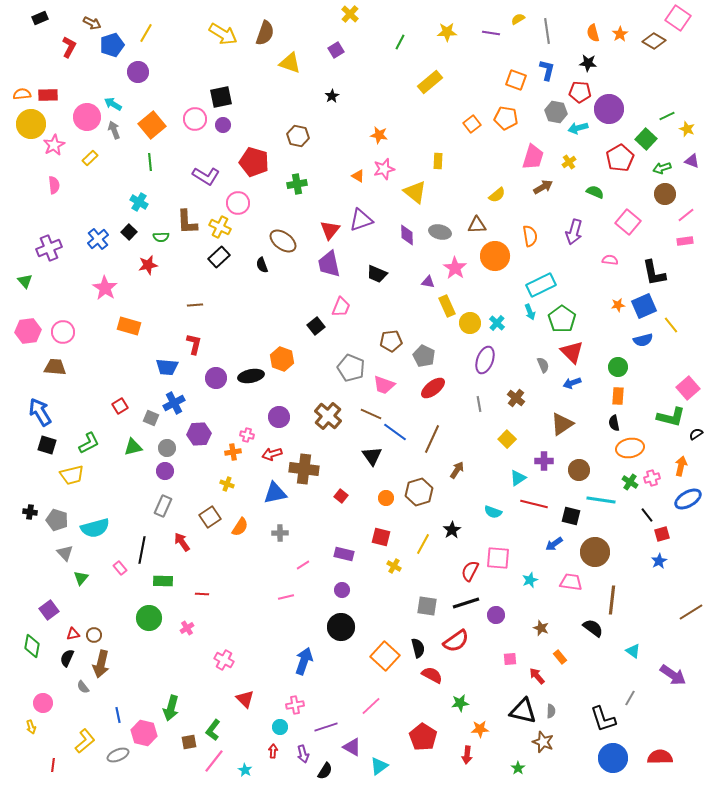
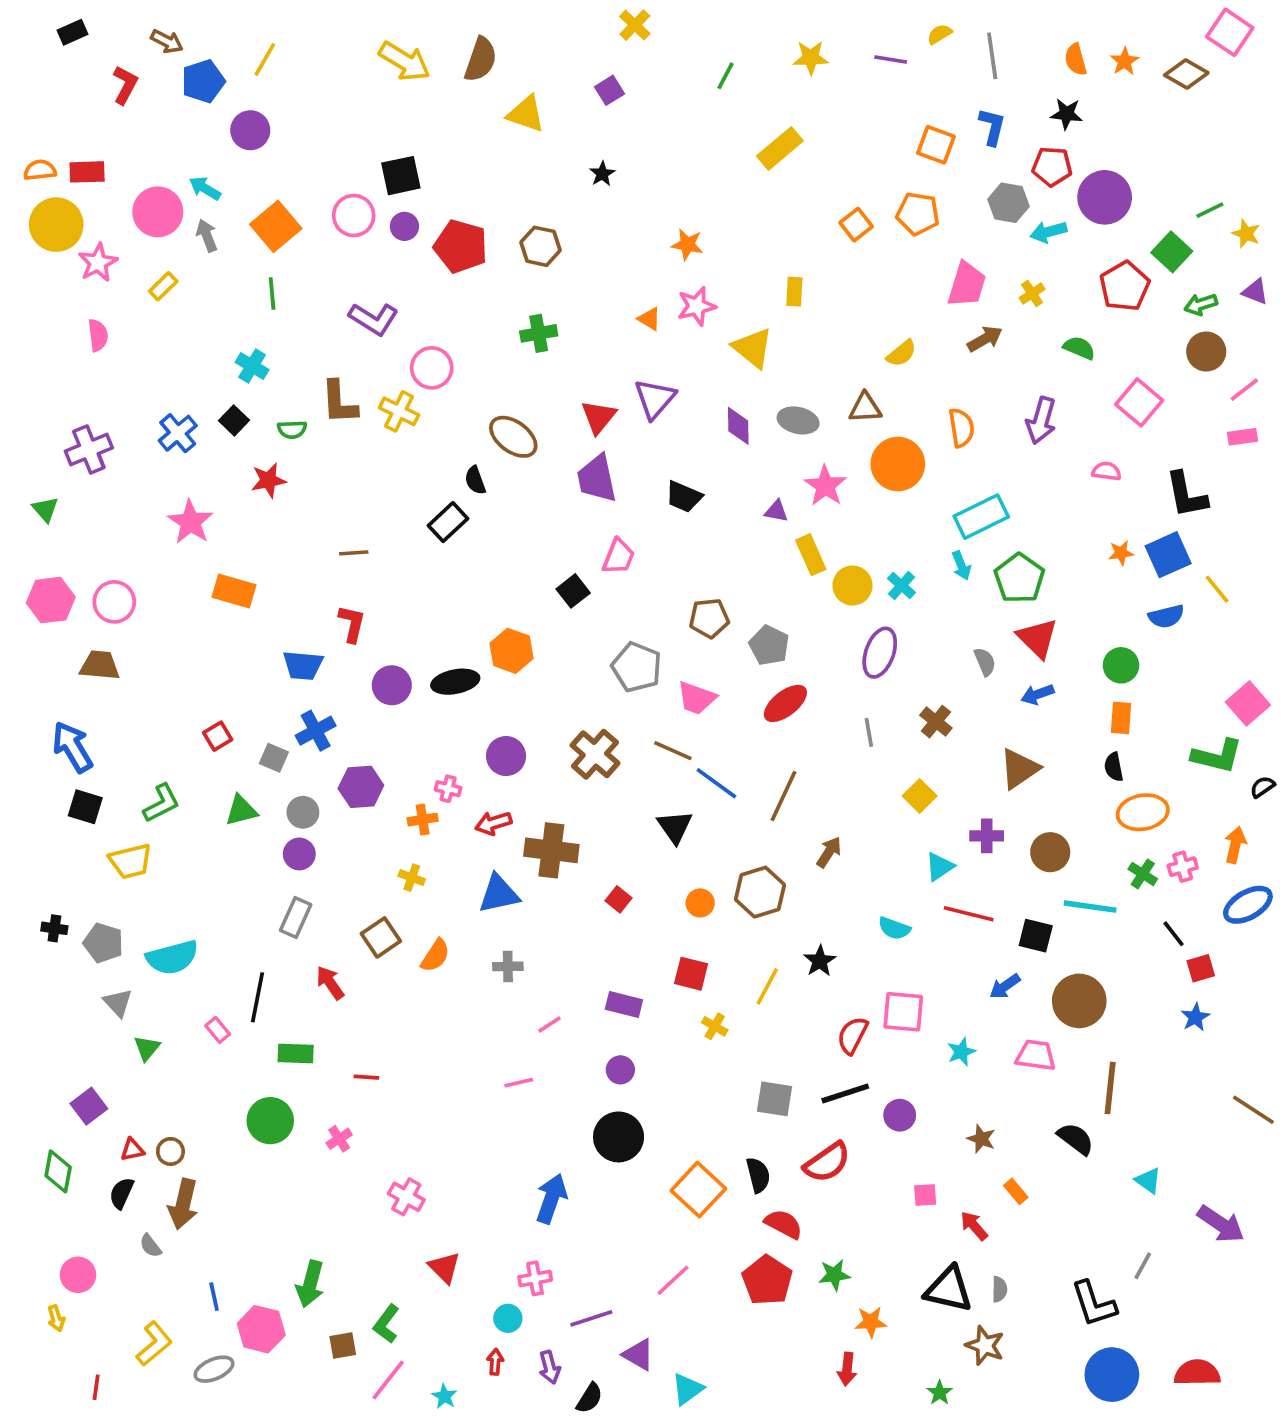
red pentagon: (254, 162) -> (461, 246), moved
purple triangle: (361, 220) -> (655, 399), turned -30
black rectangle: (219, 257) -> (448, 522), moved
brown line: (691, 612) -> (1253, 1110), turned 65
red pentagon: (423, 737) -> (767, 1280), moved

